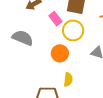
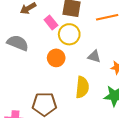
yellow semicircle: (68, 79) -> (82, 87), moved, size x1.5

